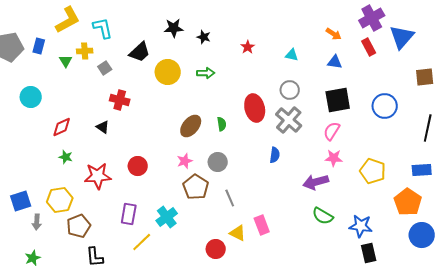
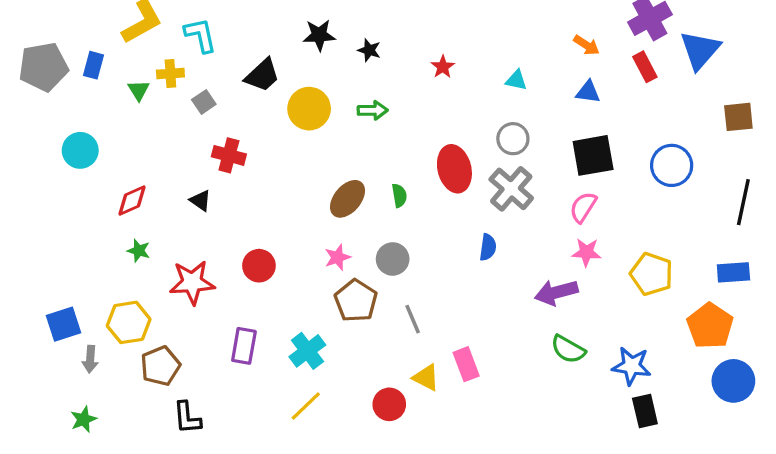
yellow line: (142, 242) -> (306, 406), moved

